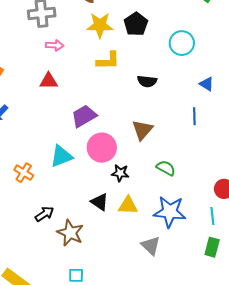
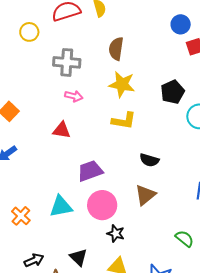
black pentagon: (136, 24) -> (173, 92), moved
black semicircle: (147, 81) -> (149, 160), moved
green semicircle: (166, 168) -> (185, 239), moved
black triangle: (100, 202) -> (78, 257), moved

